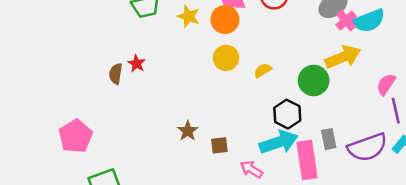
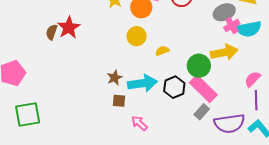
red star: (137, 64) -> (69, 28), size x1.6
brown star: (188, 131) -> (115, 78), moved
gray rectangle: (329, 139) -> (202, 112), turned 42
cyan arrow: (279, 142) -> (142, 83), moved
pink rectangle: (307, 160) -> (203, 89), moved, turned -48

